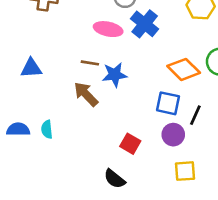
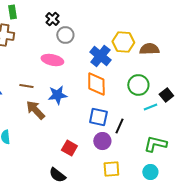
blue cross: (145, 24) -> (100, 56), moved
brown line: (90, 63) -> (26, 86), moved
orange diamond: (184, 69) -> (96, 84), moved, turned 45

